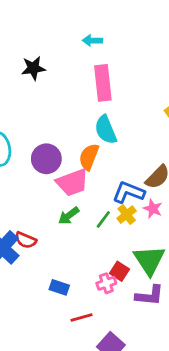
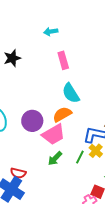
pink rectangle: (103, 83) -> (63, 60), size x0.7
orange semicircle: (89, 157) -> (62, 114), turned 48
red semicircle: (26, 240) -> (18, 173), moved

